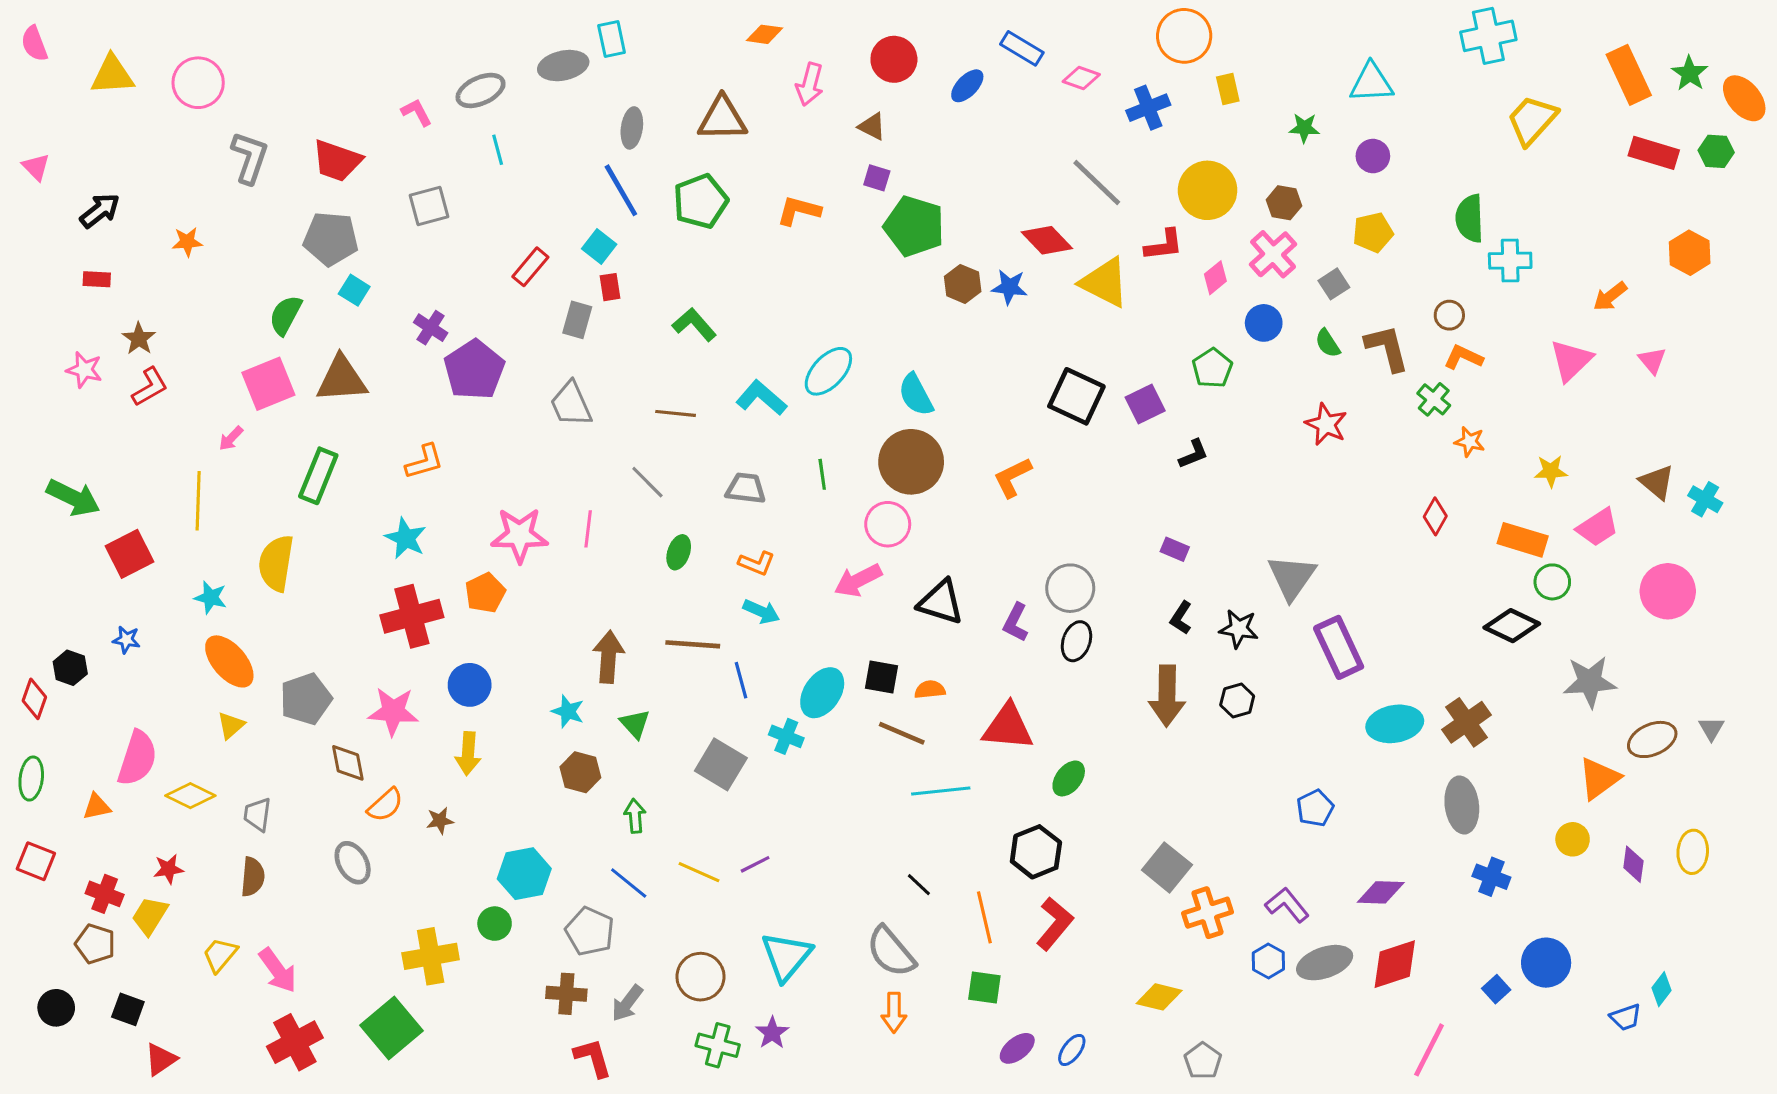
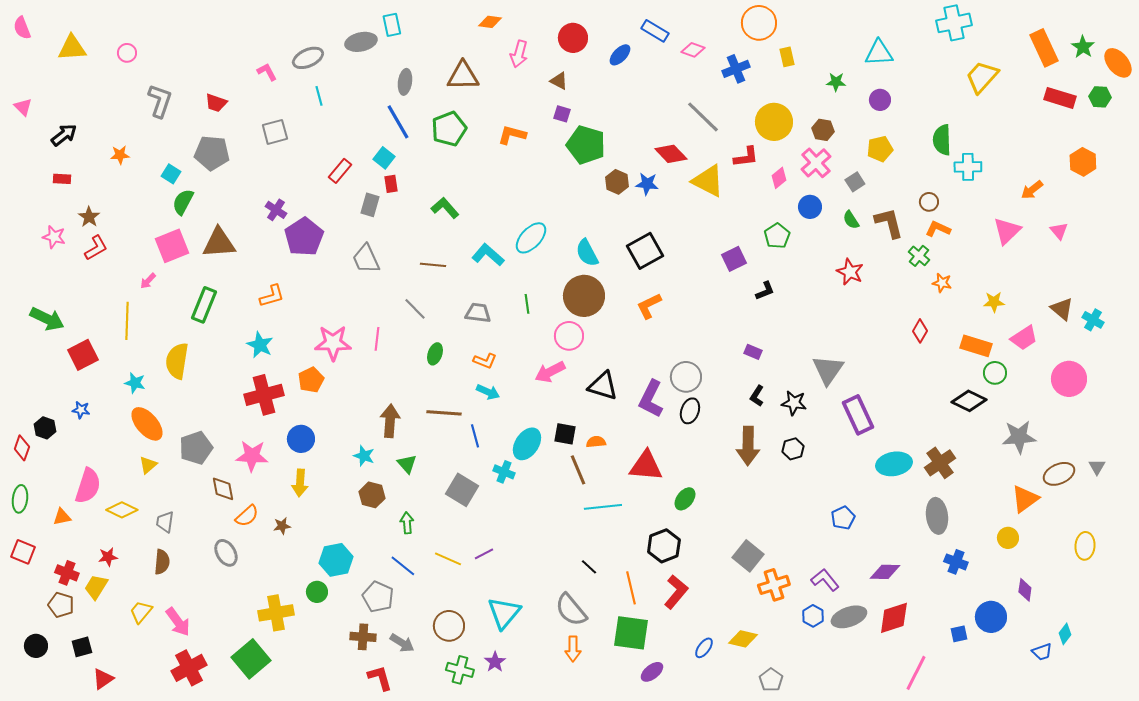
pink circle: (198, 83) -> (127, 53), size x0.6
red trapezoid: (337, 161) -> (216, 103), size x0.7
cyan square: (354, 290) -> (171, 174), moved
black square: (1076, 396) -> (645, 251), moved, turned 36
purple L-shape: (1016, 622) -> (651, 399), size x1.5
brown line: (902, 733) -> (578, 470), turned 44
purple diamond: (1633, 864) -> (1025, 590), moved
green square: (984, 988) -> (631, 633), size x1.6
blue square: (1496, 989) -> (959, 634), turned 30
gray arrow: (627, 1003) -> (402, 643), turned -95
black square: (128, 1009) -> (82, 647), turned -35
blue ellipse: (1072, 1050) -> (704, 648), moved

